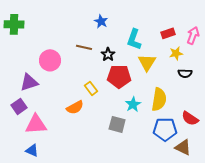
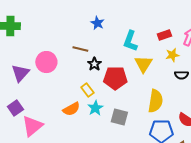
black star: (108, 54) -> (94, 64), moved
purple triangle: (29, 82) -> (20, 73), moved, turned -30
cyan star: (133, 104) -> (95, 108), moved
pink triangle: (36, 124) -> (32, 126), turned -35
gray square: (117, 124) -> (119, 117), moved

